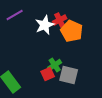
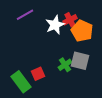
red square: (48, 74) -> (38, 74), moved
gray square: (69, 75) -> (80, 61), moved

